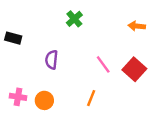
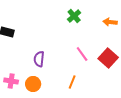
green cross: (74, 19) -> (74, 16), moved
purple semicircle: (52, 60) -> (39, 59), moved

